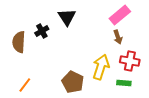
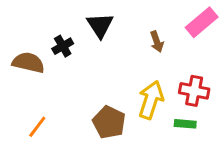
pink rectangle: (120, 15) -> (202, 22), moved
brown arrow: (118, 37) -> (157, 42), moved
brown semicircle: (19, 42) -> (28, 63), turned 100

